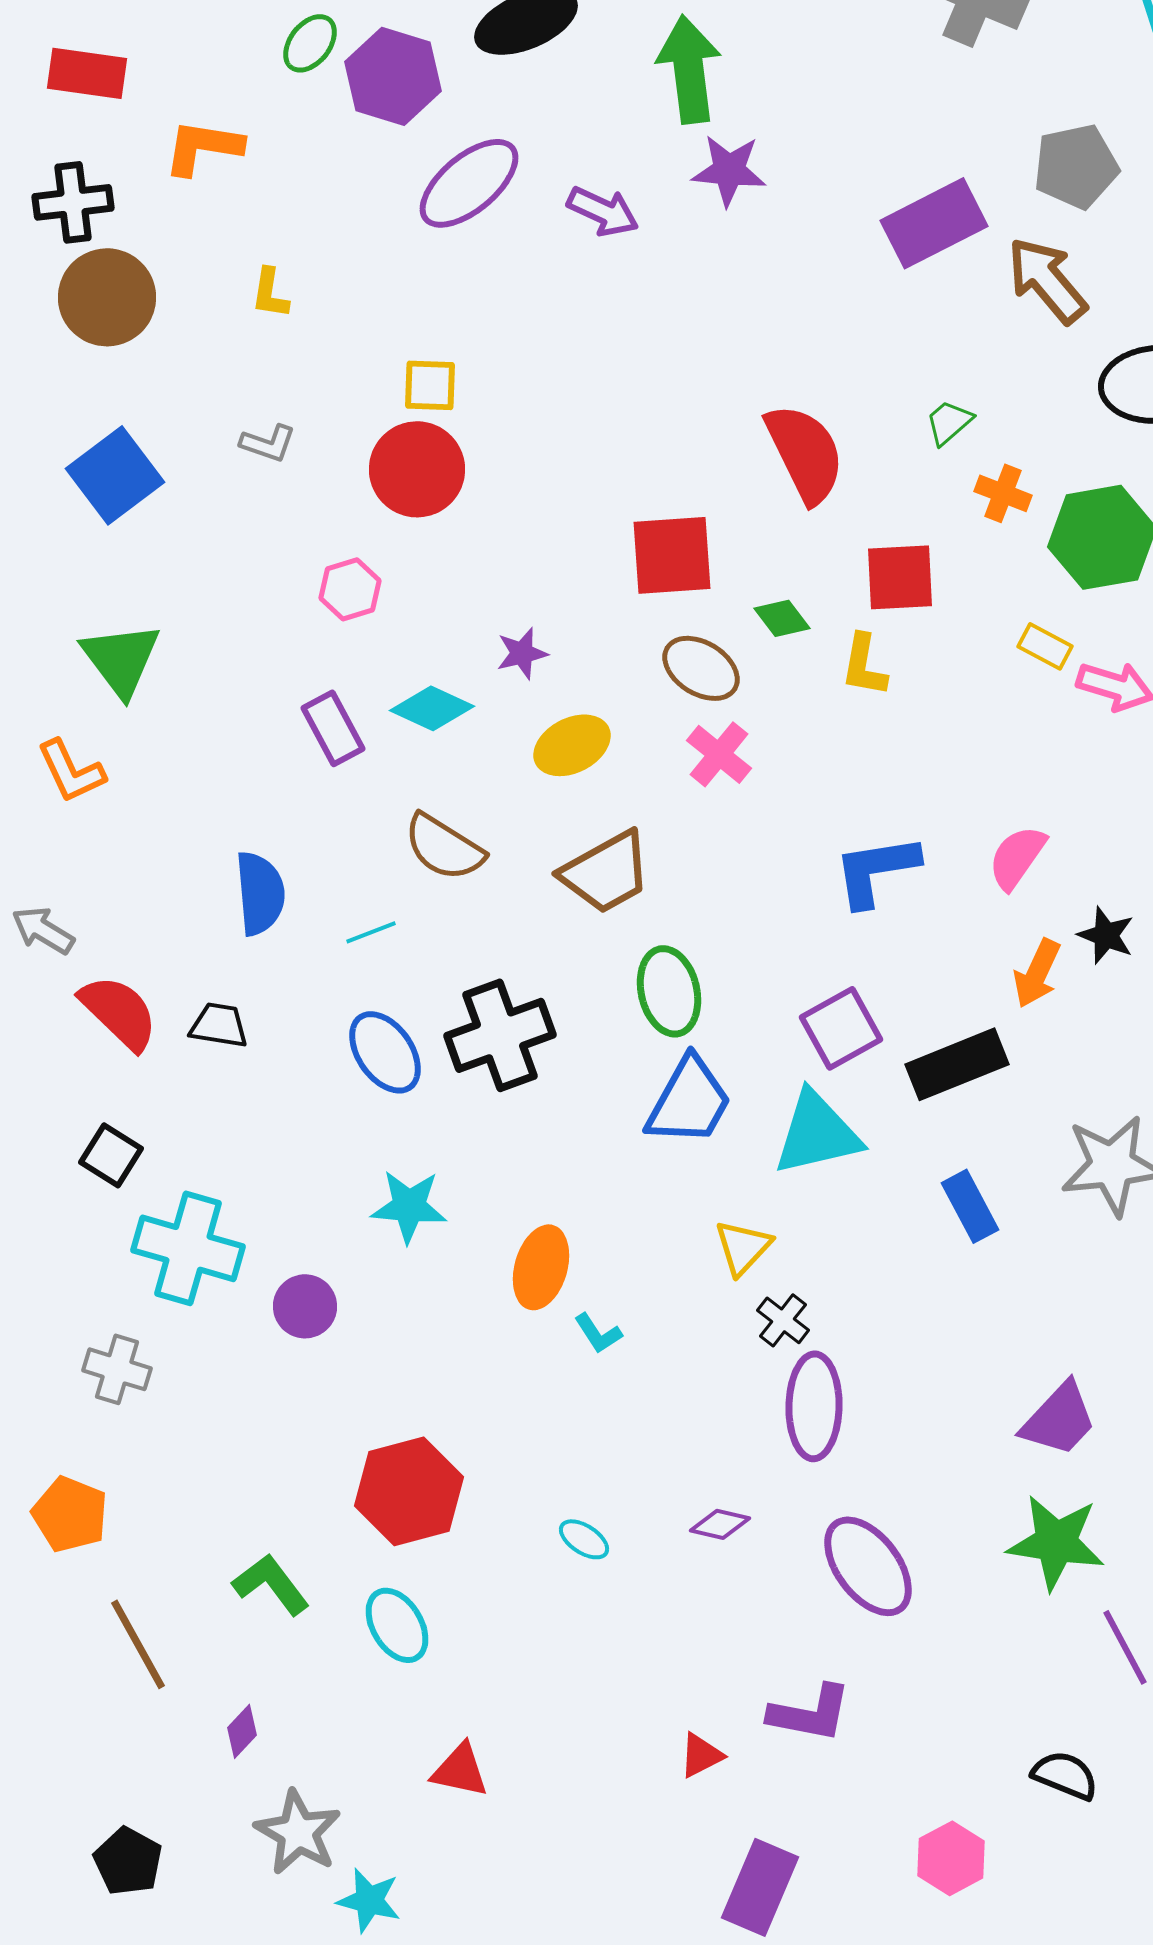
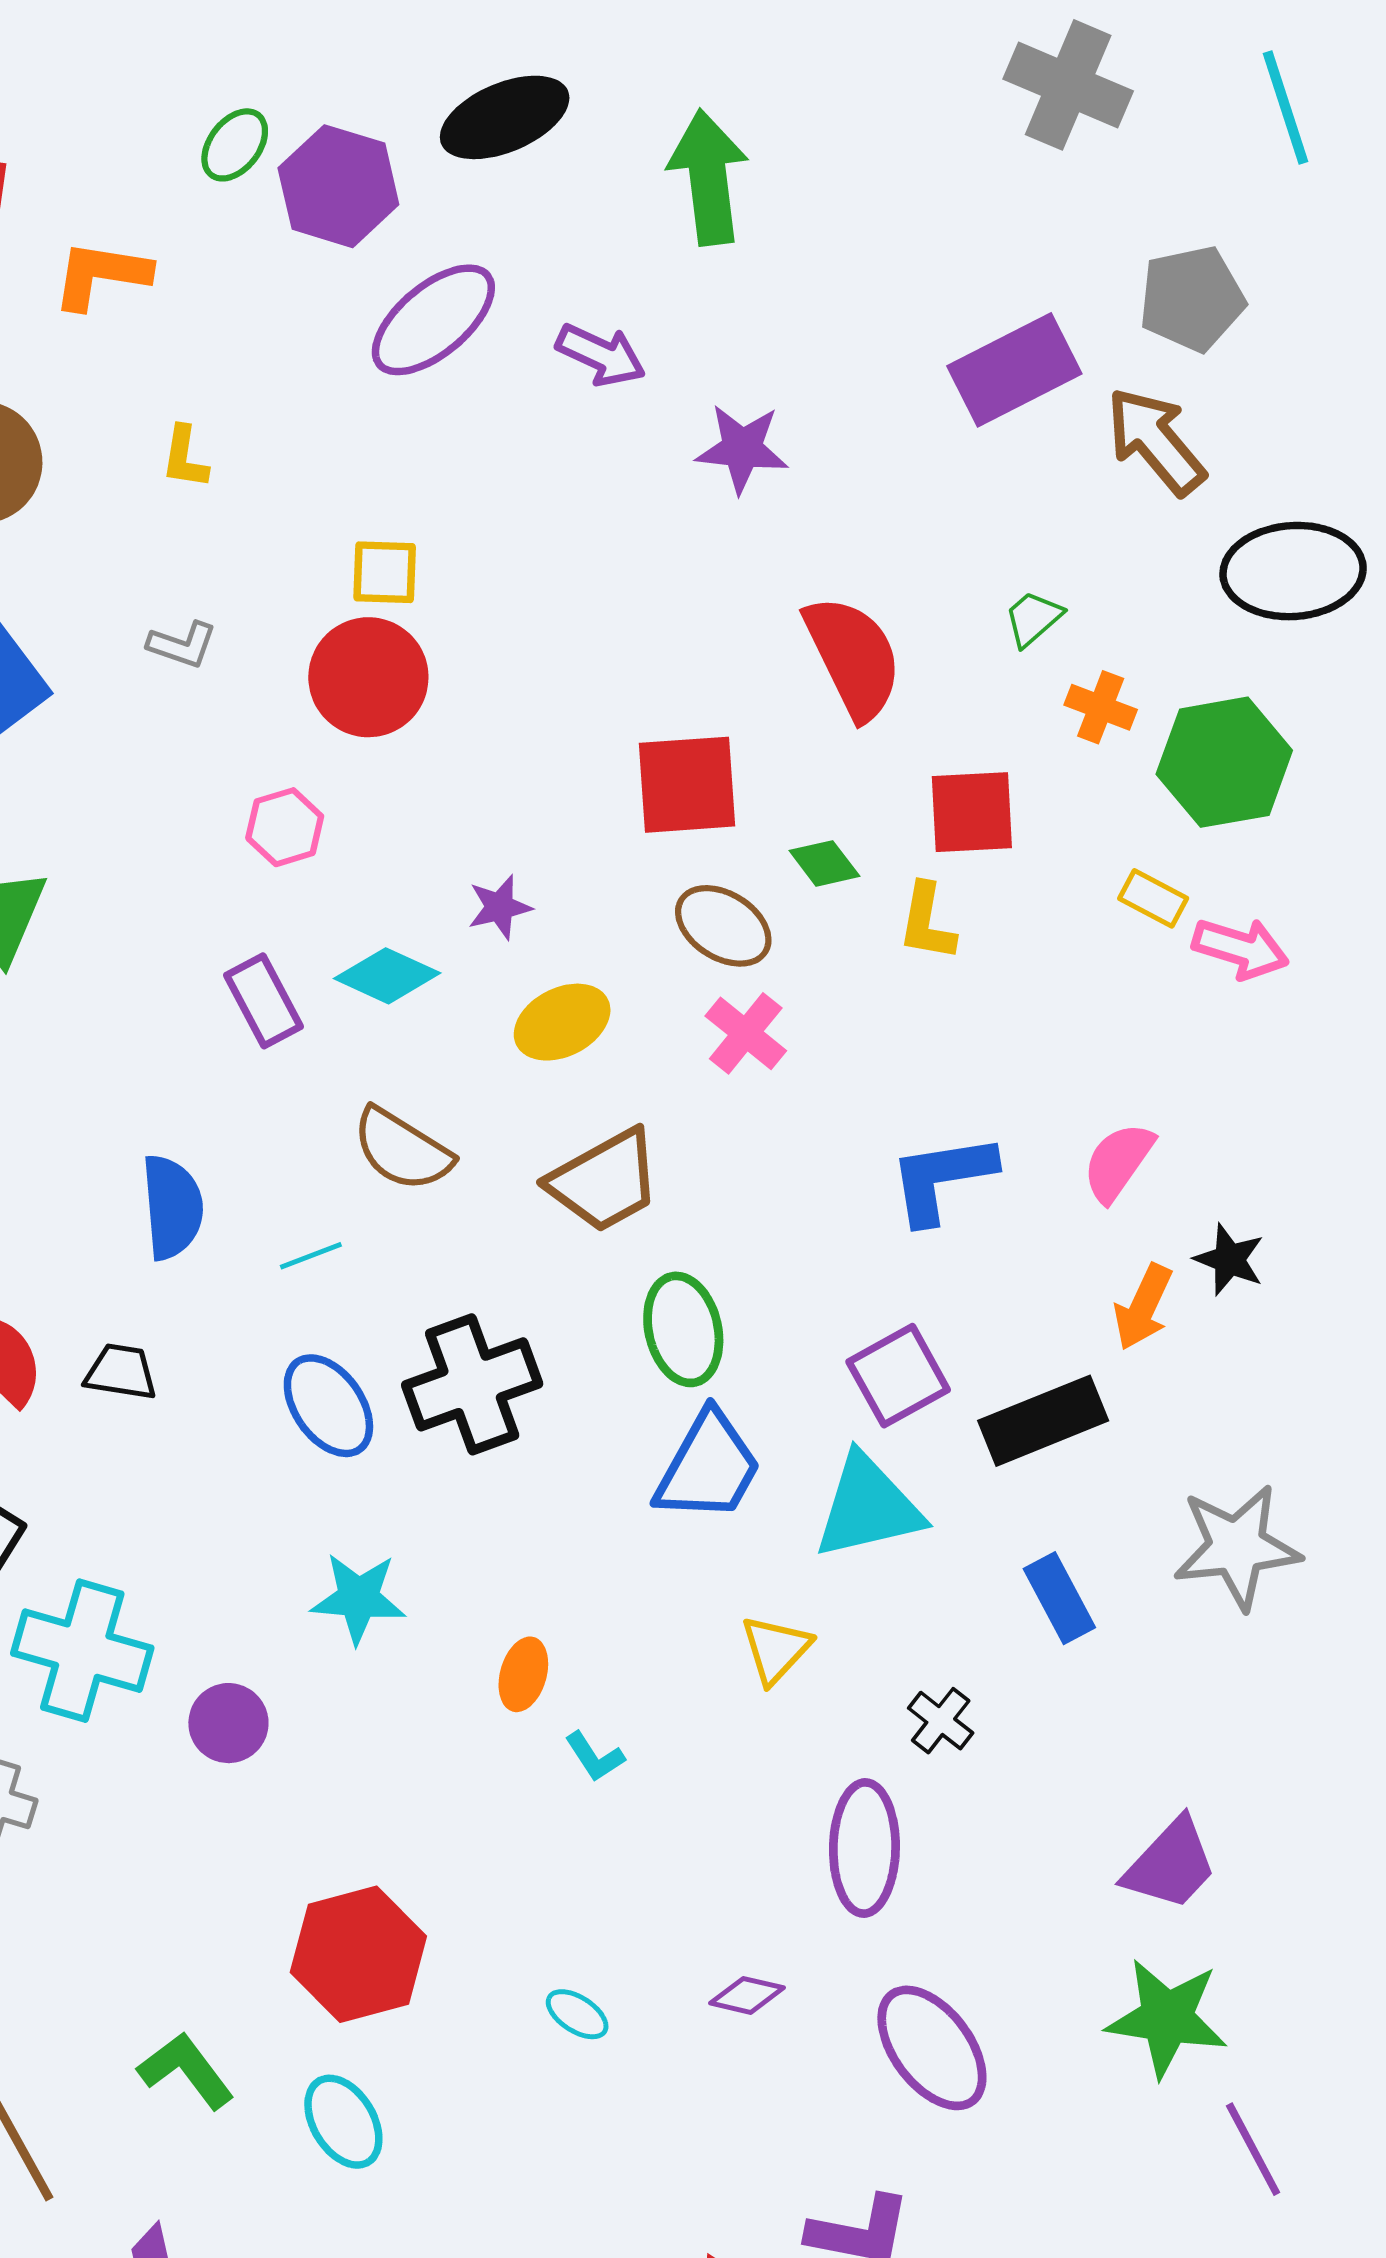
purple star: (729, 170) -> (742, 449), moved
orange ellipse: (541, 1267) -> (523, 1674), size x0.7
black cross: (783, 1320) -> (941, 1721), moved

